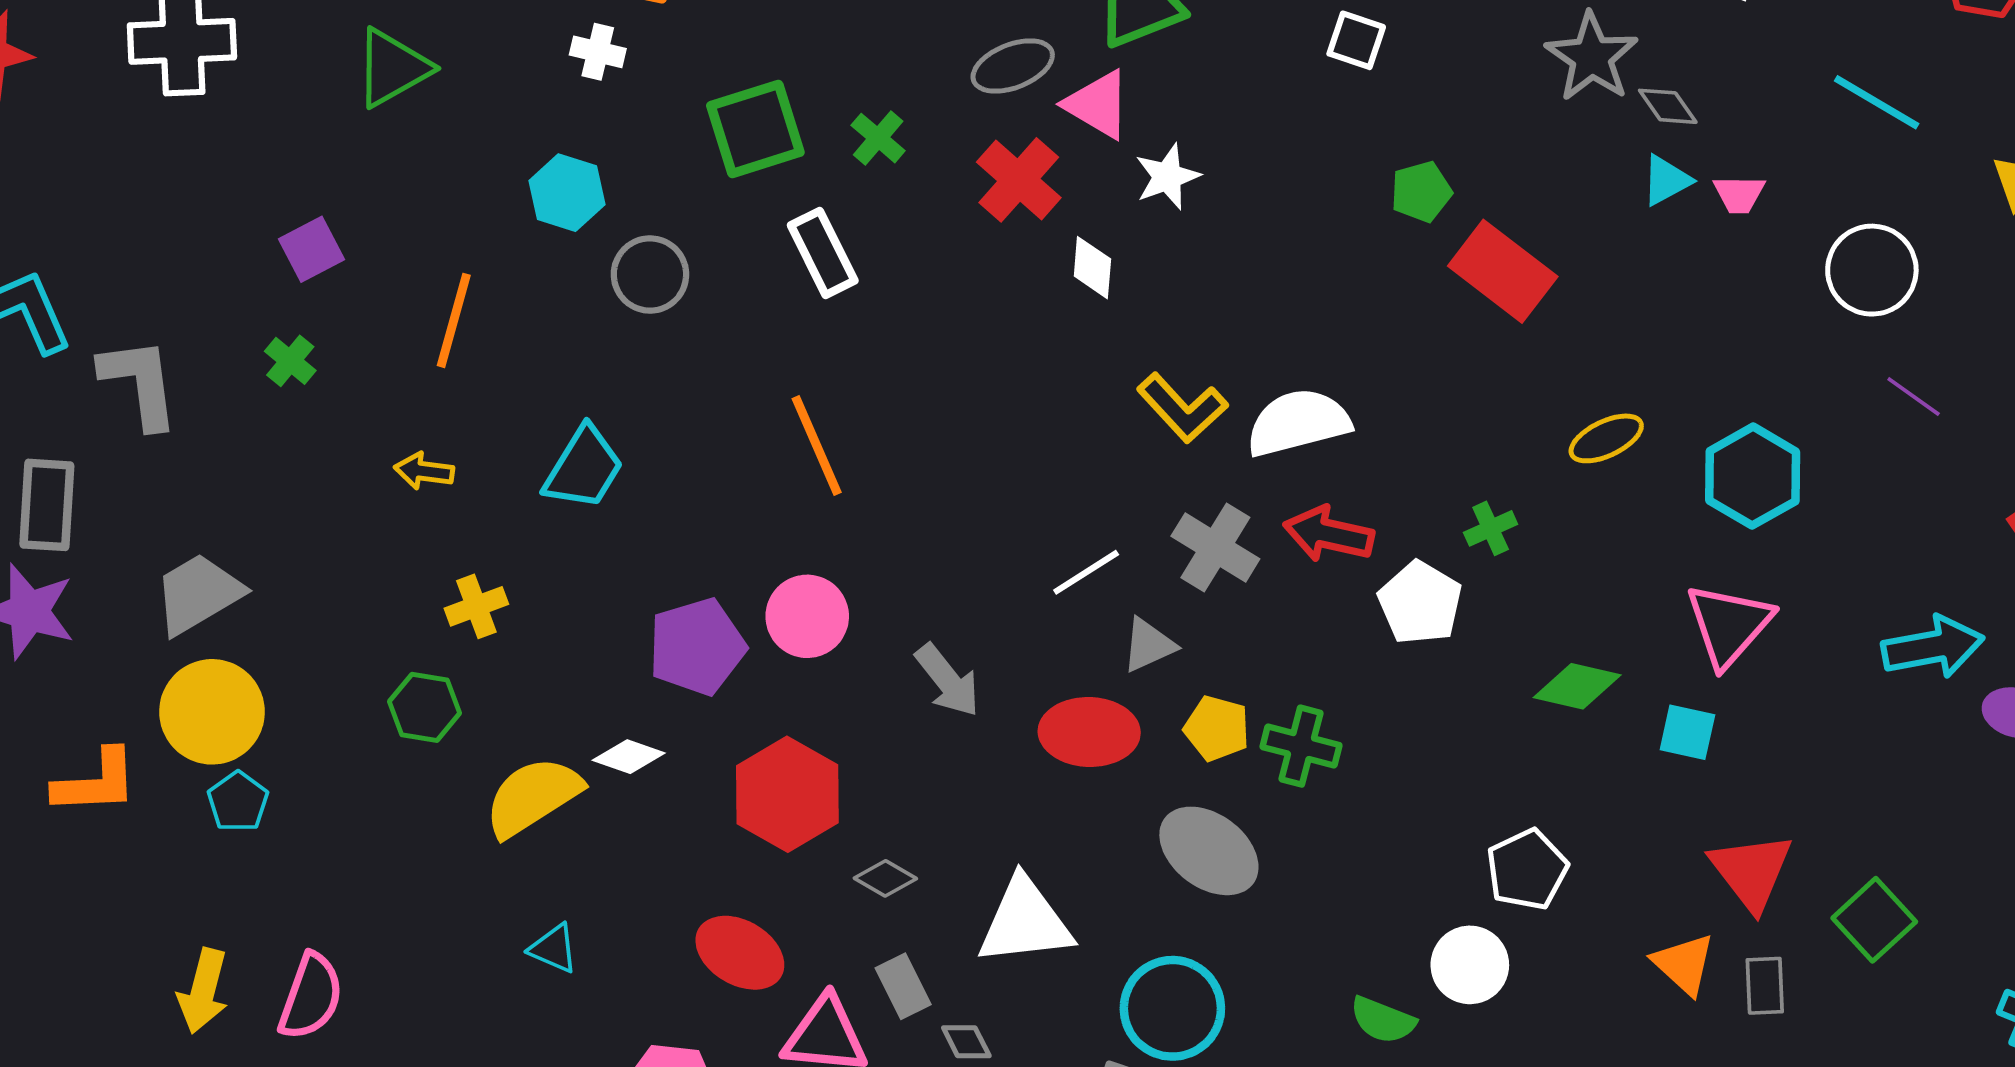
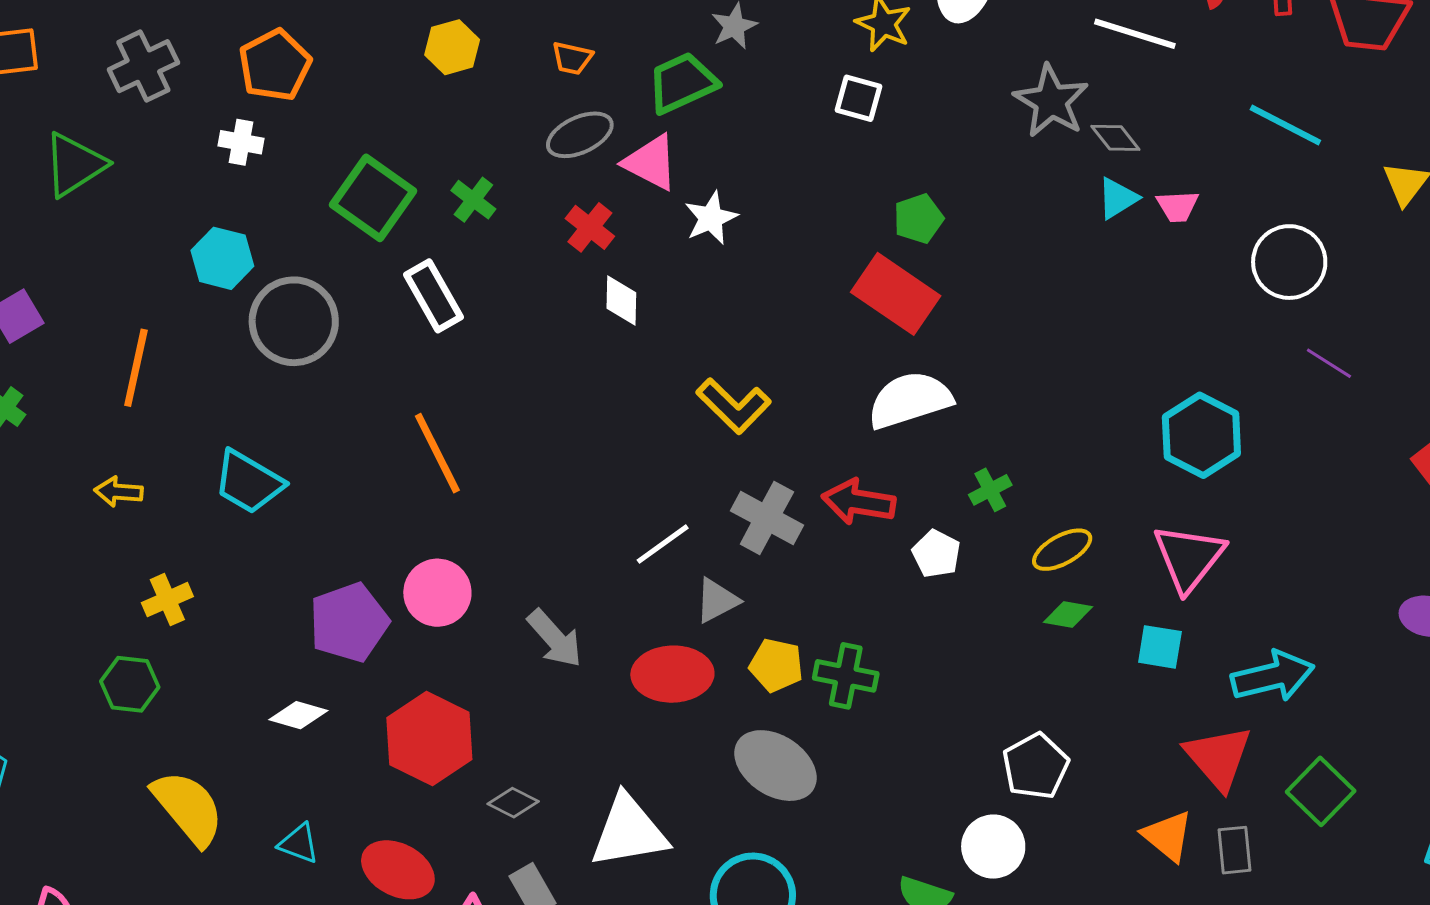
green square: (755, 129) -> (373, 198), turned -34
red cross: (1019, 180) -> (590, 227), size x0.7
white diamond: (1092, 268) -> (621, 300), moved
red rectangle: (1503, 271) -> (896, 294), moved
gray circle: (650, 275) -> (294, 321), size x1.4
white semicircle: (1298, 423) -> (910, 400), moved
yellow ellipse: (1606, 438) -> (1062, 550), moved
cyan trapezoid: (584, 468) -> (249, 482), turned 92
white pentagon: (1420, 603) -> (936, 554), size x0.7
cyan arrow: (1933, 647) -> (1273, 676), moved
green diamond: (1577, 686) -> (1068, 615), size x0.7
yellow semicircle: (533, 797) -> (188, 808), moved, turned 86
cyan triangle: (554, 949) -> (299, 844), moved

